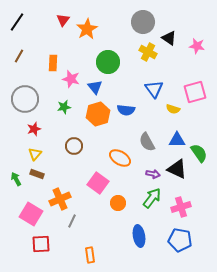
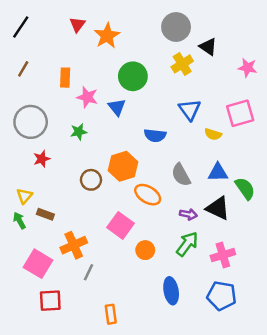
pink star: (197, 46) -> (248, 68), moved
yellow cross: (148, 52) -> (182, 64), turned 30
orange hexagon: (98, 114) -> (123, 166), moved
yellow triangle: (35, 154) -> (24, 196), moved

